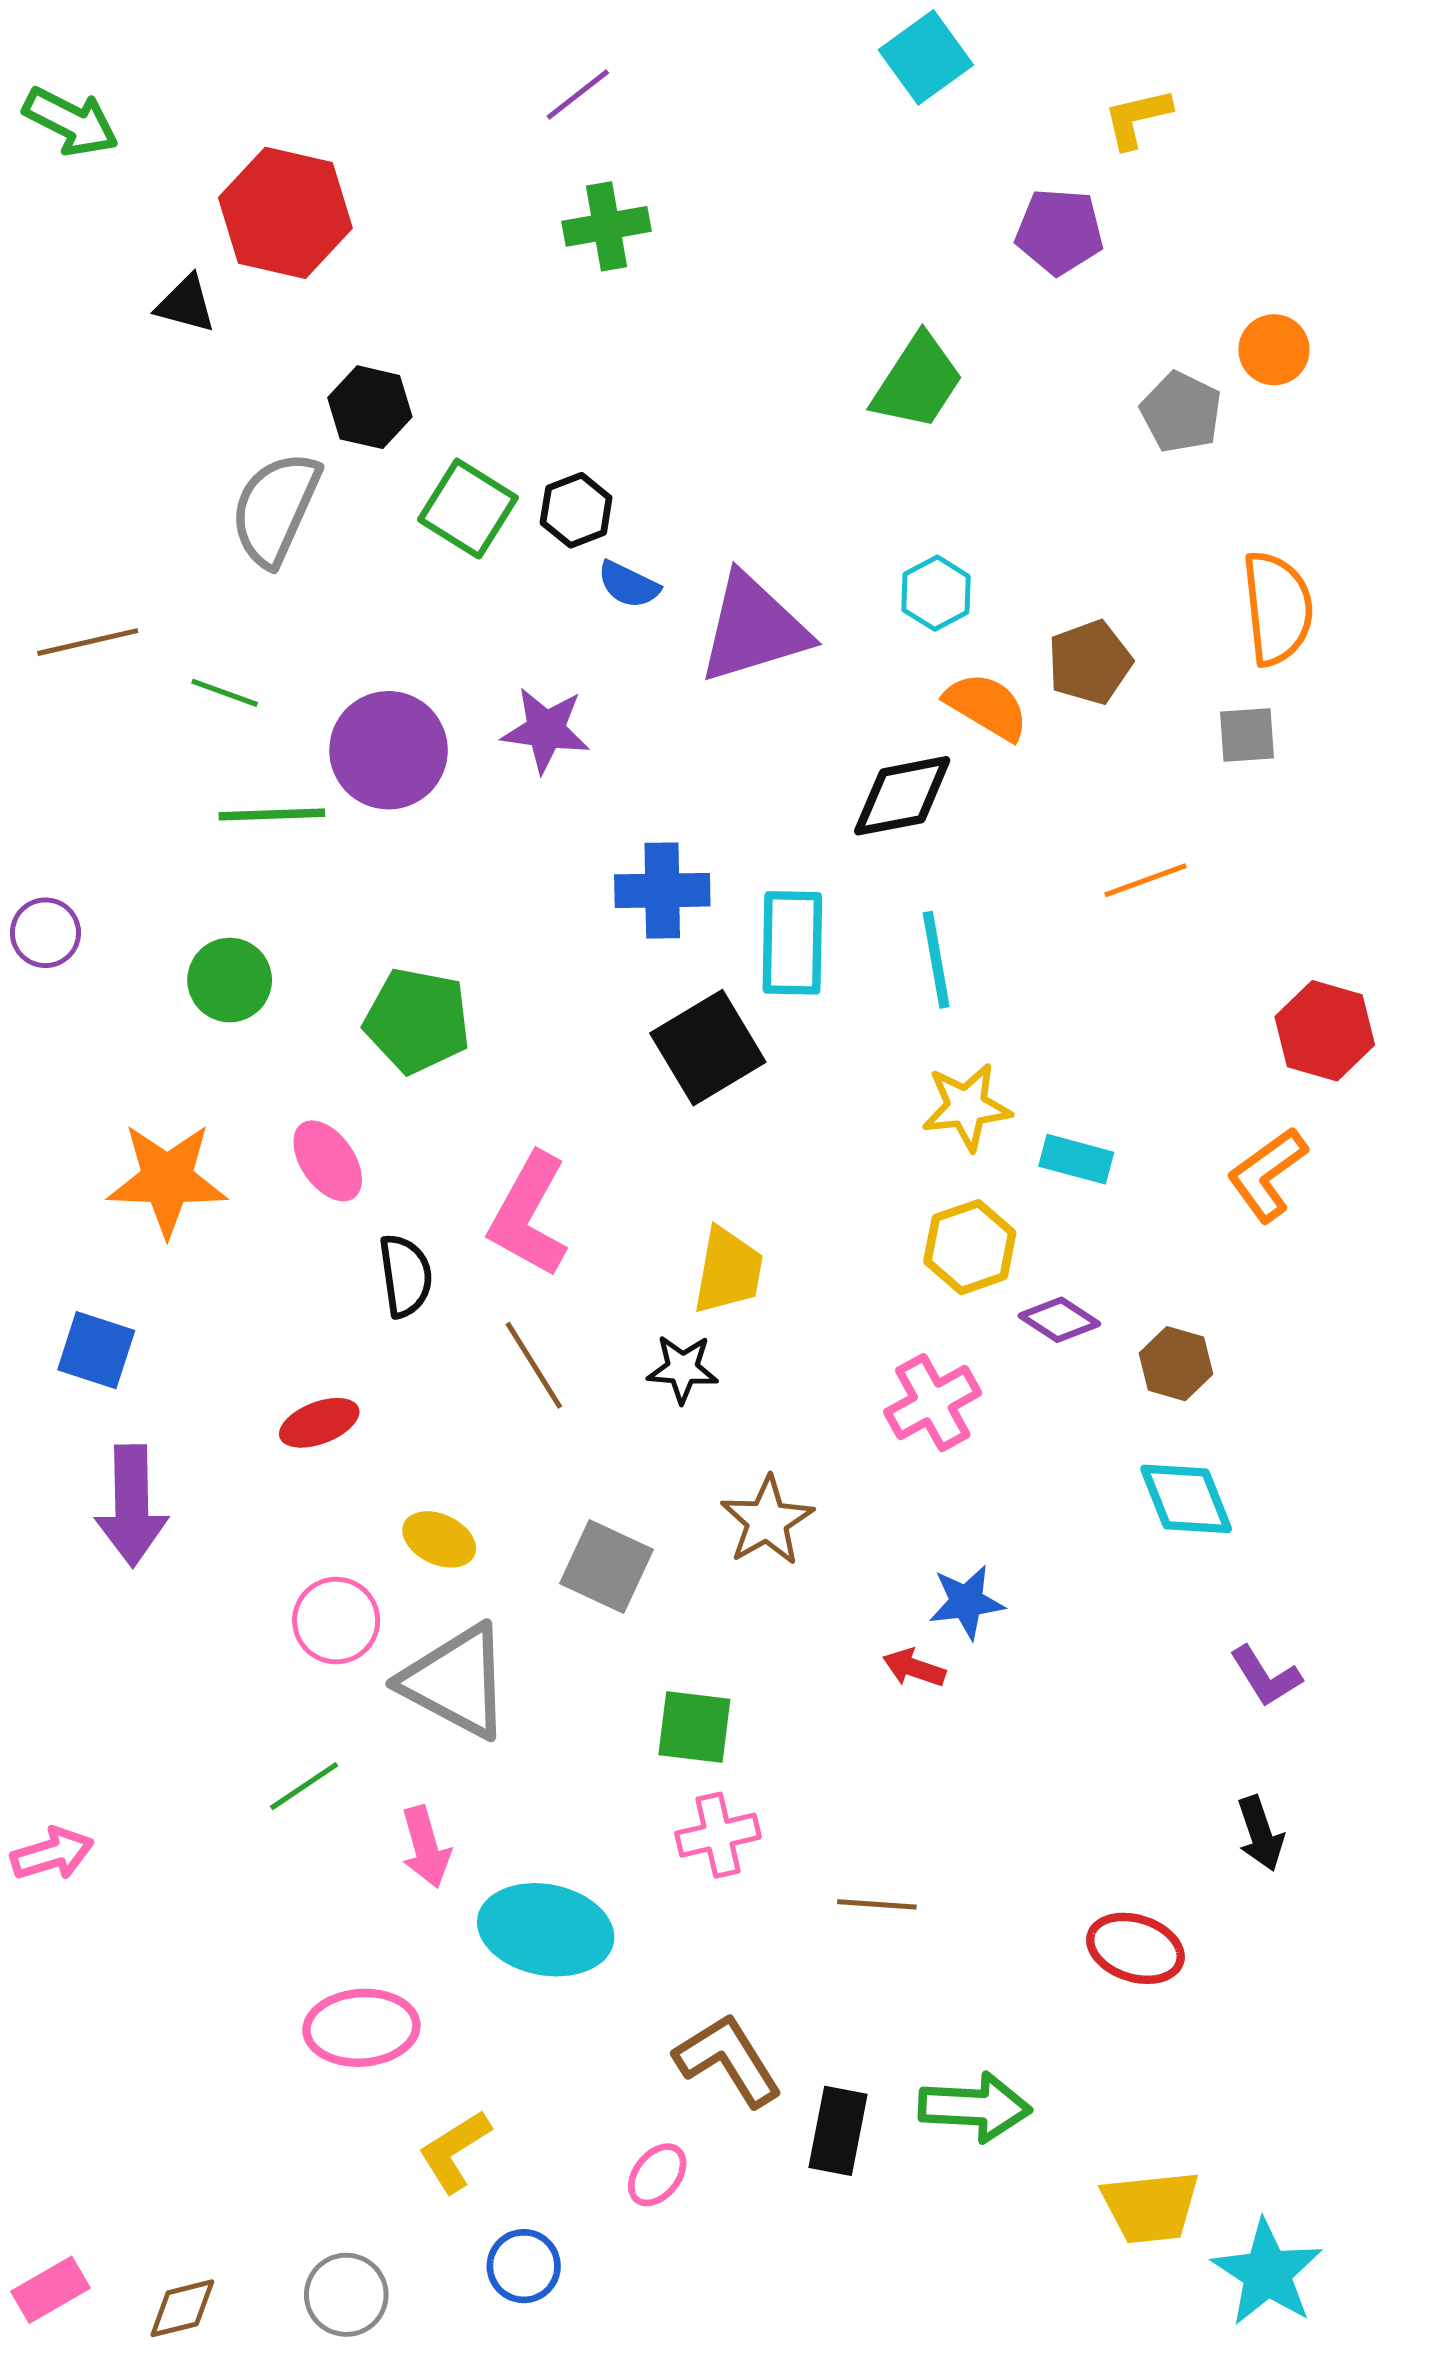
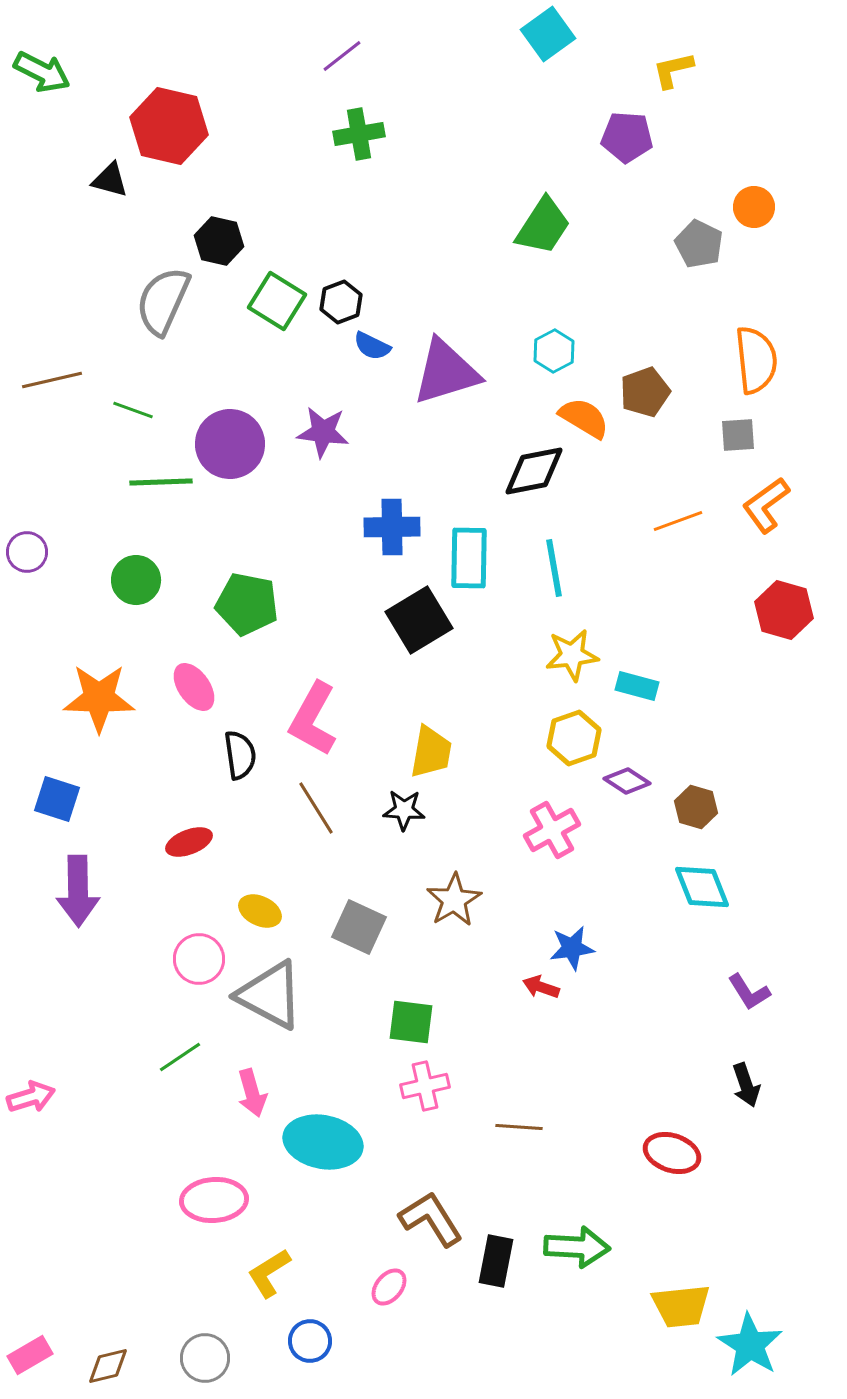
orange L-shape: (1267, 1174) -> (766, 505), moved

